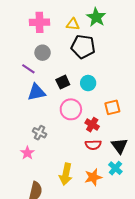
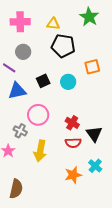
green star: (96, 17) -> (89, 17), moved
orange square: (112, 107) -> (92, 67), moved
pink circle: (71, 109) -> (38, 115), moved
black triangle: (119, 146) -> (94, 134), moved
yellow arrow: (66, 174) -> (40, 151), moved

